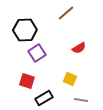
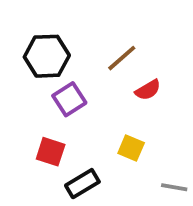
brown line: (66, 13) -> (122, 58), moved
gray line: (81, 100) -> (174, 187), moved

